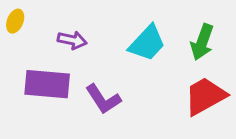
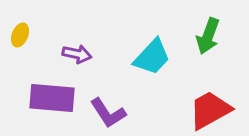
green arrow: (202, 42) -> (208, 36), moved

